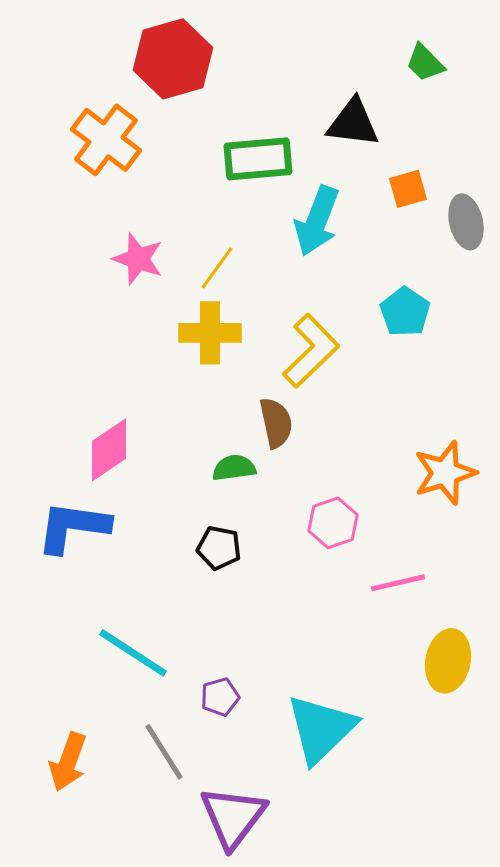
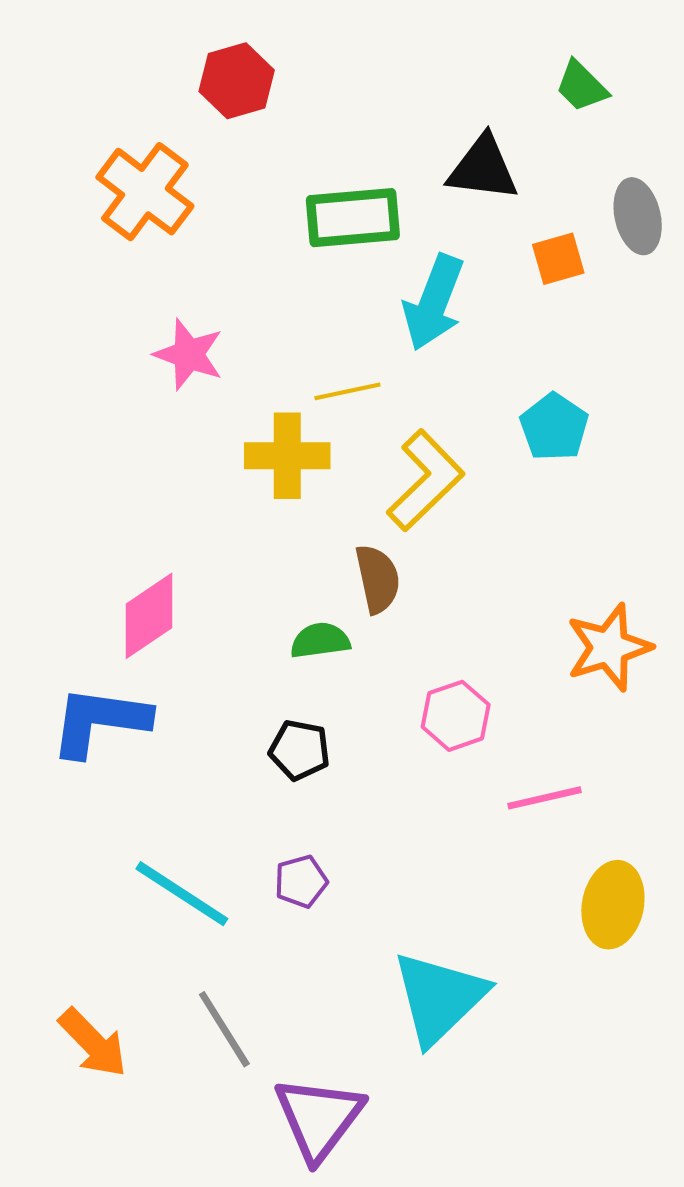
red hexagon: (173, 59) -> (237, 81), size x0.7
gray ellipse: (466, 222) -> (638, 216), moved
yellow line: (217, 268) -> (347, 391), moved, turned 42
purple pentagon: (220, 697) -> (301, 881), moved
orange arrow: (68, 762) -> (93, 1043), turned -64

